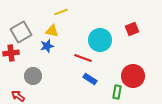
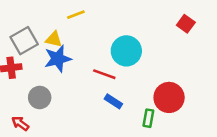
red square: (132, 29) -> (186, 24), moved, turned -32
yellow triangle: (52, 31) -> (54, 39), moved
blue star: (47, 46) -> (58, 59), size x1.5

